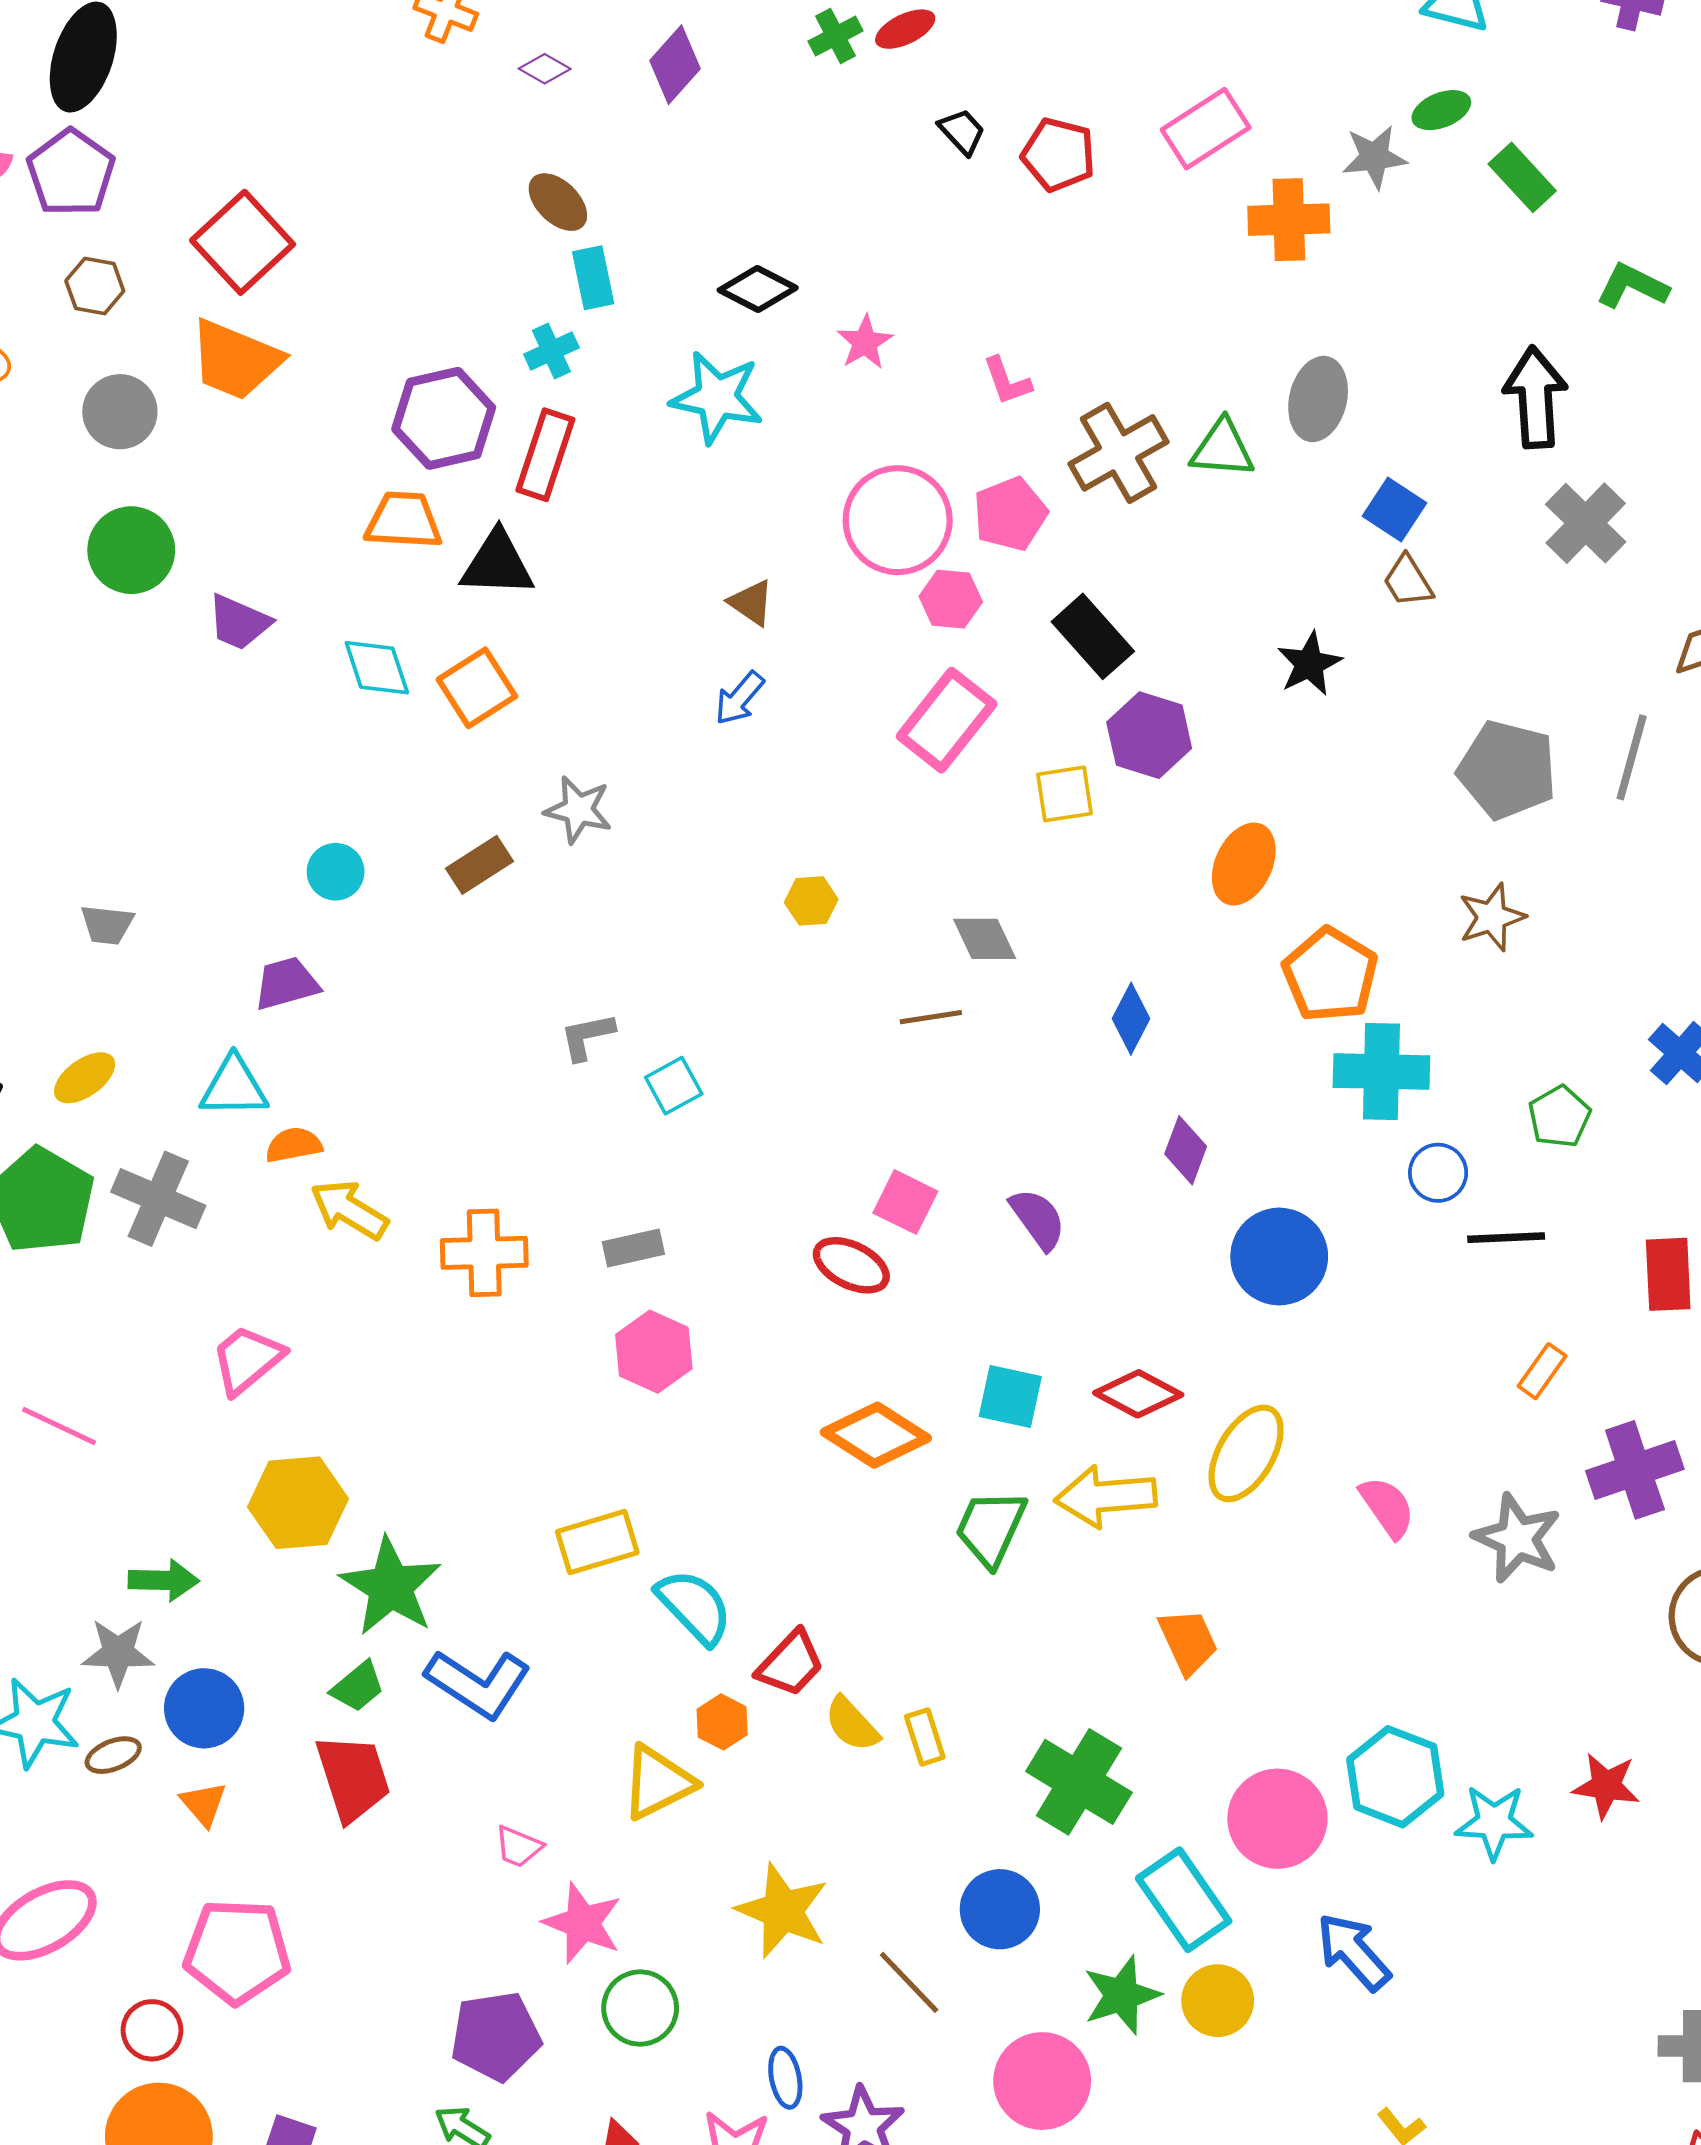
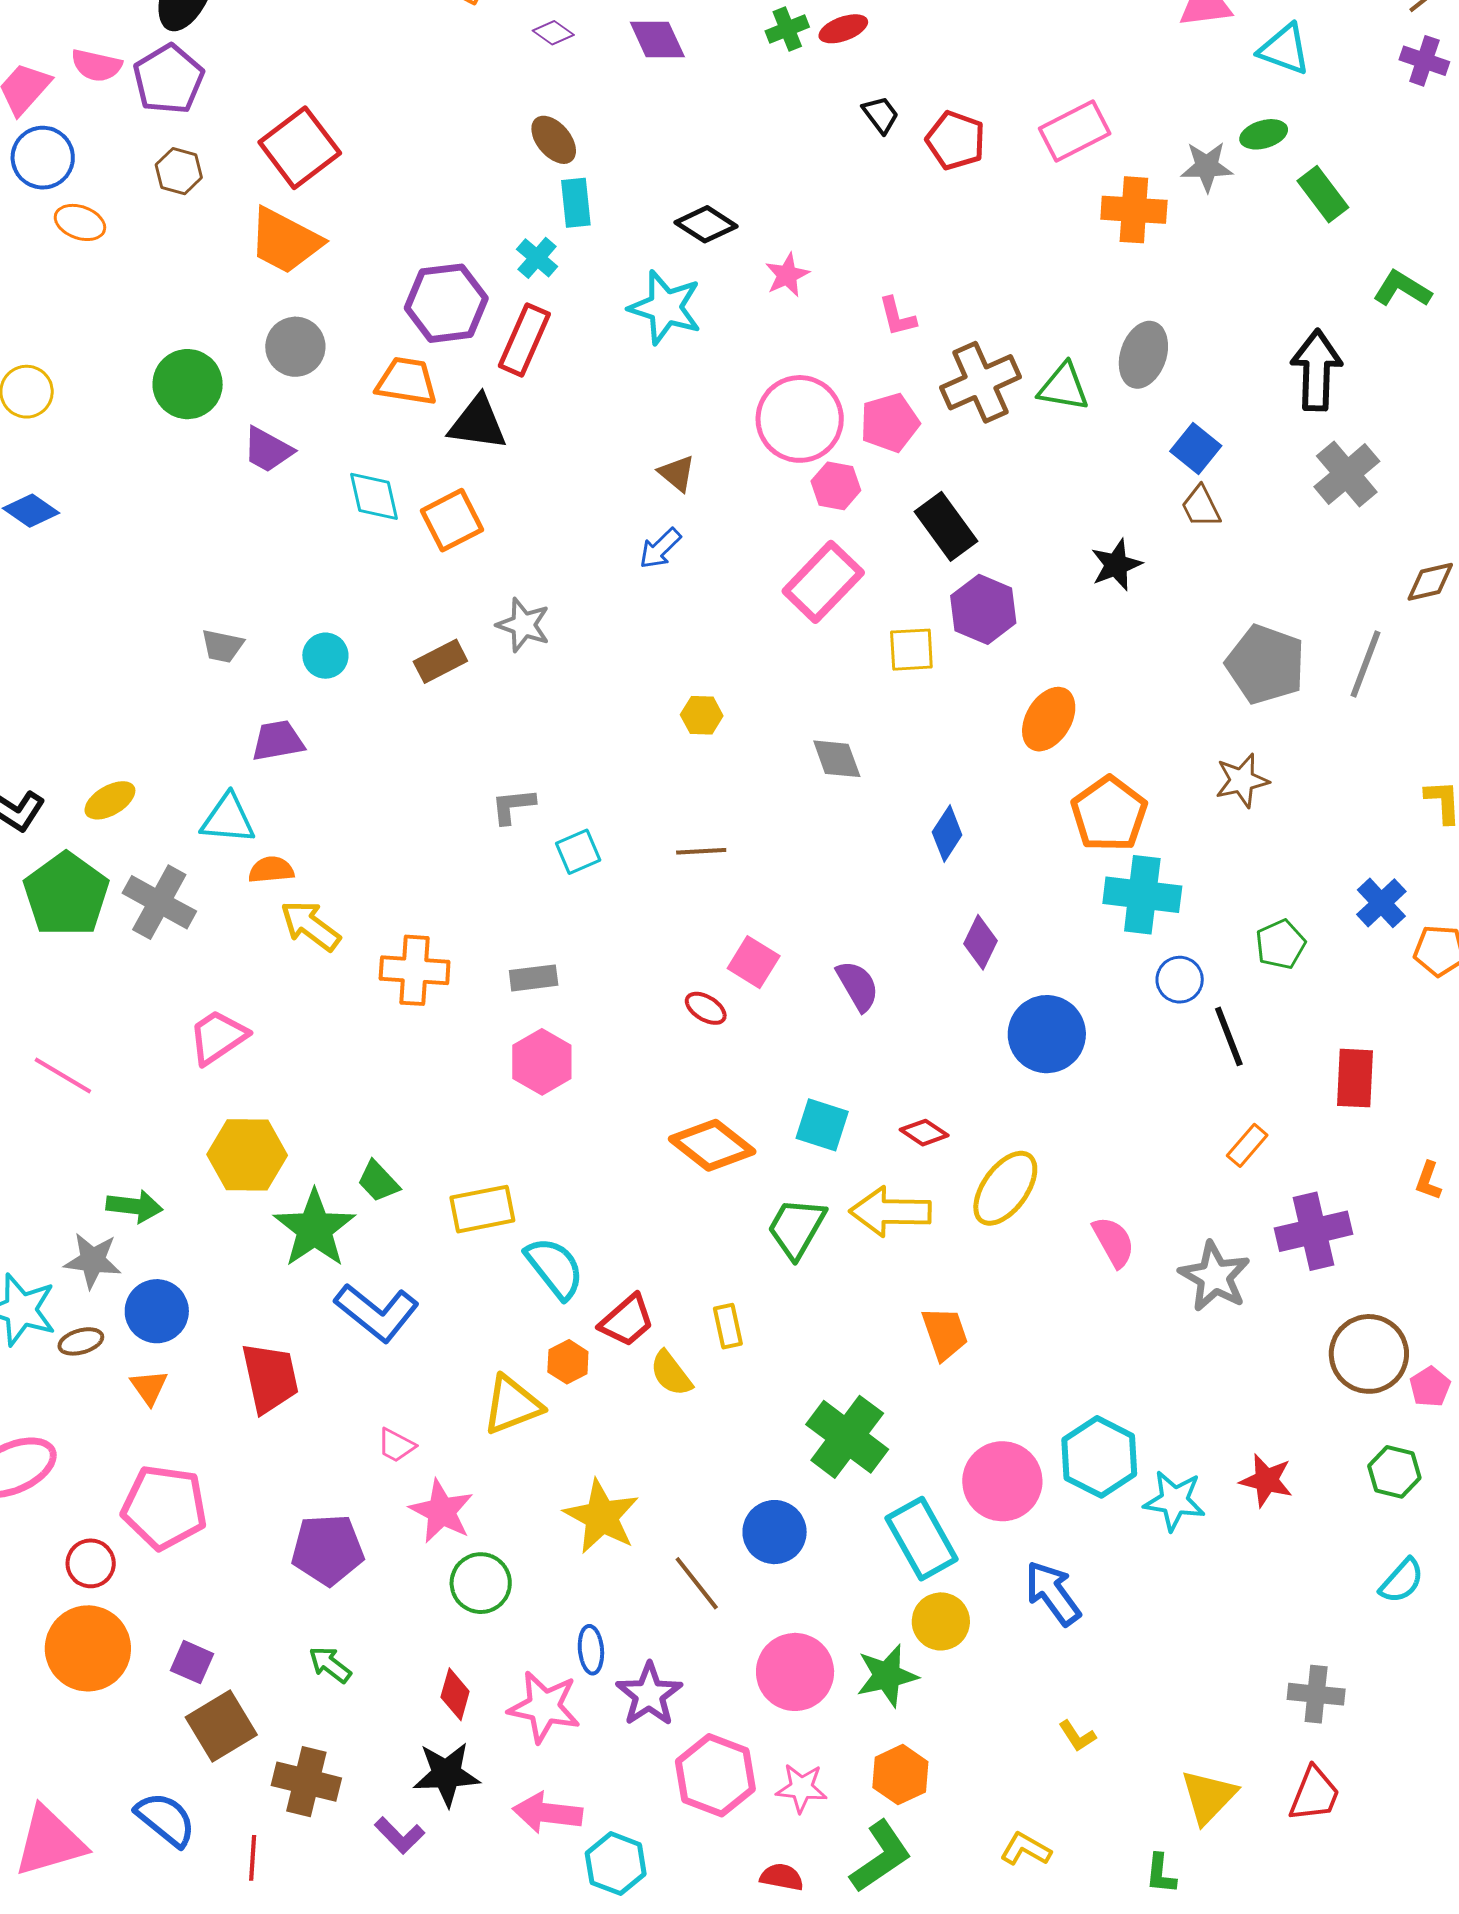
purple diamond: (675, 65) -> (657, 39), turned -72
cyan cross: (551, 351) -> (537, 258), turned -30
gray circle: (120, 412) -> (295, 347), moved
gray trapezoid: (107, 925) -> (222, 646), moved
brown line: (931, 1017) -> (701, 851), moved
black line: (1506, 1238) -> (1229, 1036), turned 66
red ellipse: (851, 1265) -> (706, 1008), size x0.7
red diamond: (1138, 1394) -> (924, 1133), size x0.7
green trapezoid: (358, 1687) -> (378, 1181), moved, turned 81
yellow rectangle: (925, 1737) -> (728, 1326), moved
green star: (1122, 1995) -> (887, 1676), moved
purple pentagon: (496, 2036) -> (328, 1550), moved

